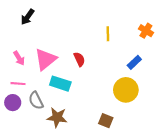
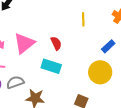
cyan rectangle: (60, 84) -> (51, 66), moved
gray semicircle: (36, 100) -> (15, 82), turned 96

